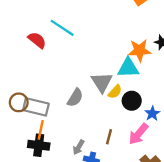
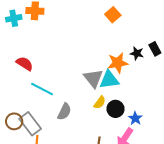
cyan line: (62, 28) -> (42, 89), moved
gray triangle: (102, 82) -> (93, 78), moved
gray rectangle: (36, 107) -> (30, 124), turned 45

